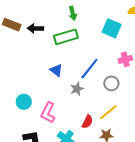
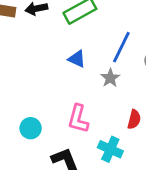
cyan circle: (24, 102) -> (31, 128), moved

